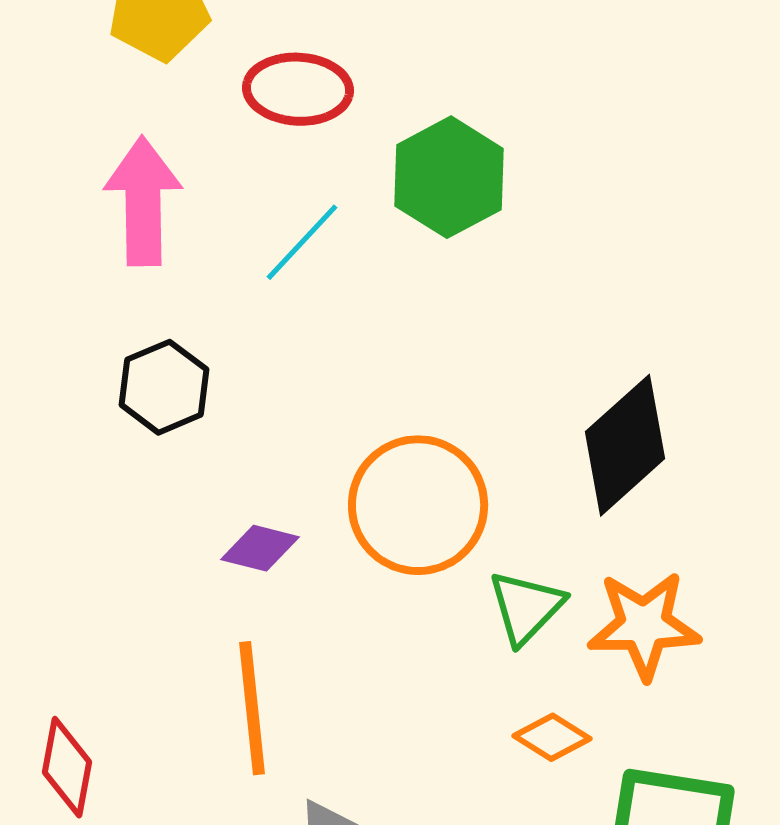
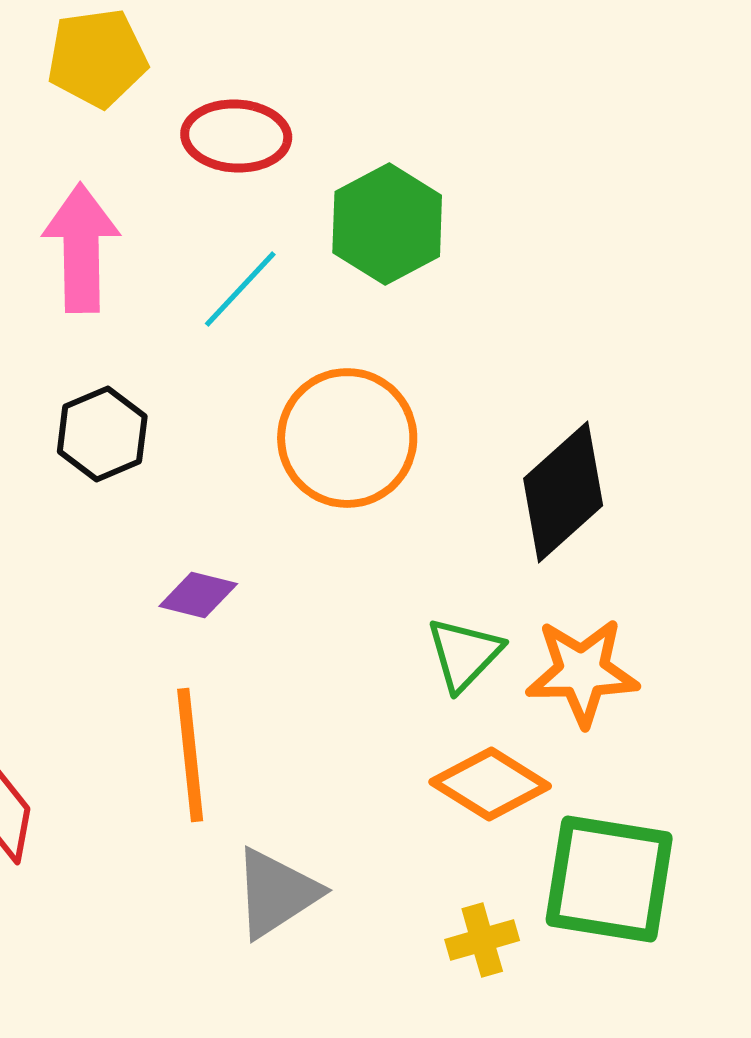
orange circle: (418, 505) -> (347, 438), moved
orange diamond: (552, 737) -> (490, 784), size x1.5

